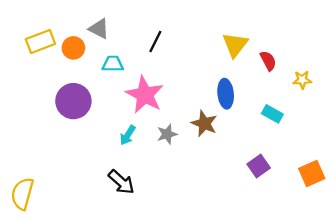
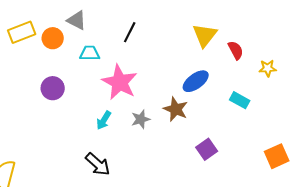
blue ellipse: (226, 94) -> (196, 81), turned 60
purple circle: (73, 101) -> (53, 88), size x0.7
purple square: (259, 166) -> (207, 149), moved

